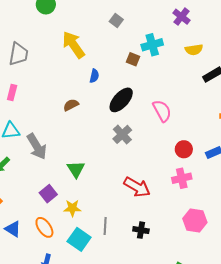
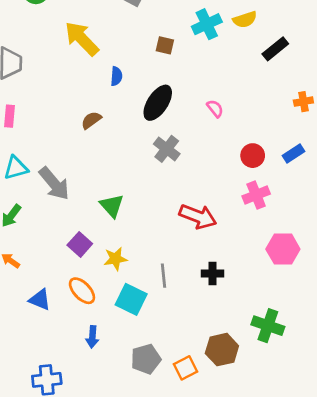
cyan cross: (152, 45) -> (207, 24), moved
pink semicircle: (162, 111) -> (215, 109), size x0.6

